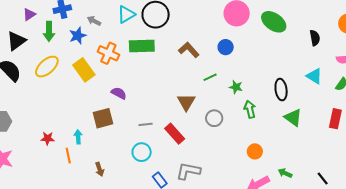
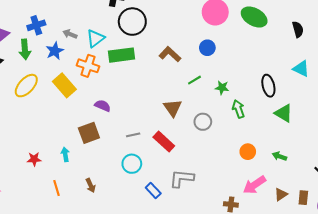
cyan triangle: (126, 14) -> (95, 38), moved
orange line: (68, 156) -> (56, 188), moved
green arrow: (285, 173) -> (279, 156), moved

